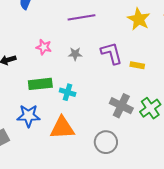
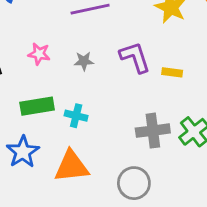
gray cross: (121, 106) -> (153, 131), turned -30
blue star: (28, 116) -> (23, 152), turned -30

